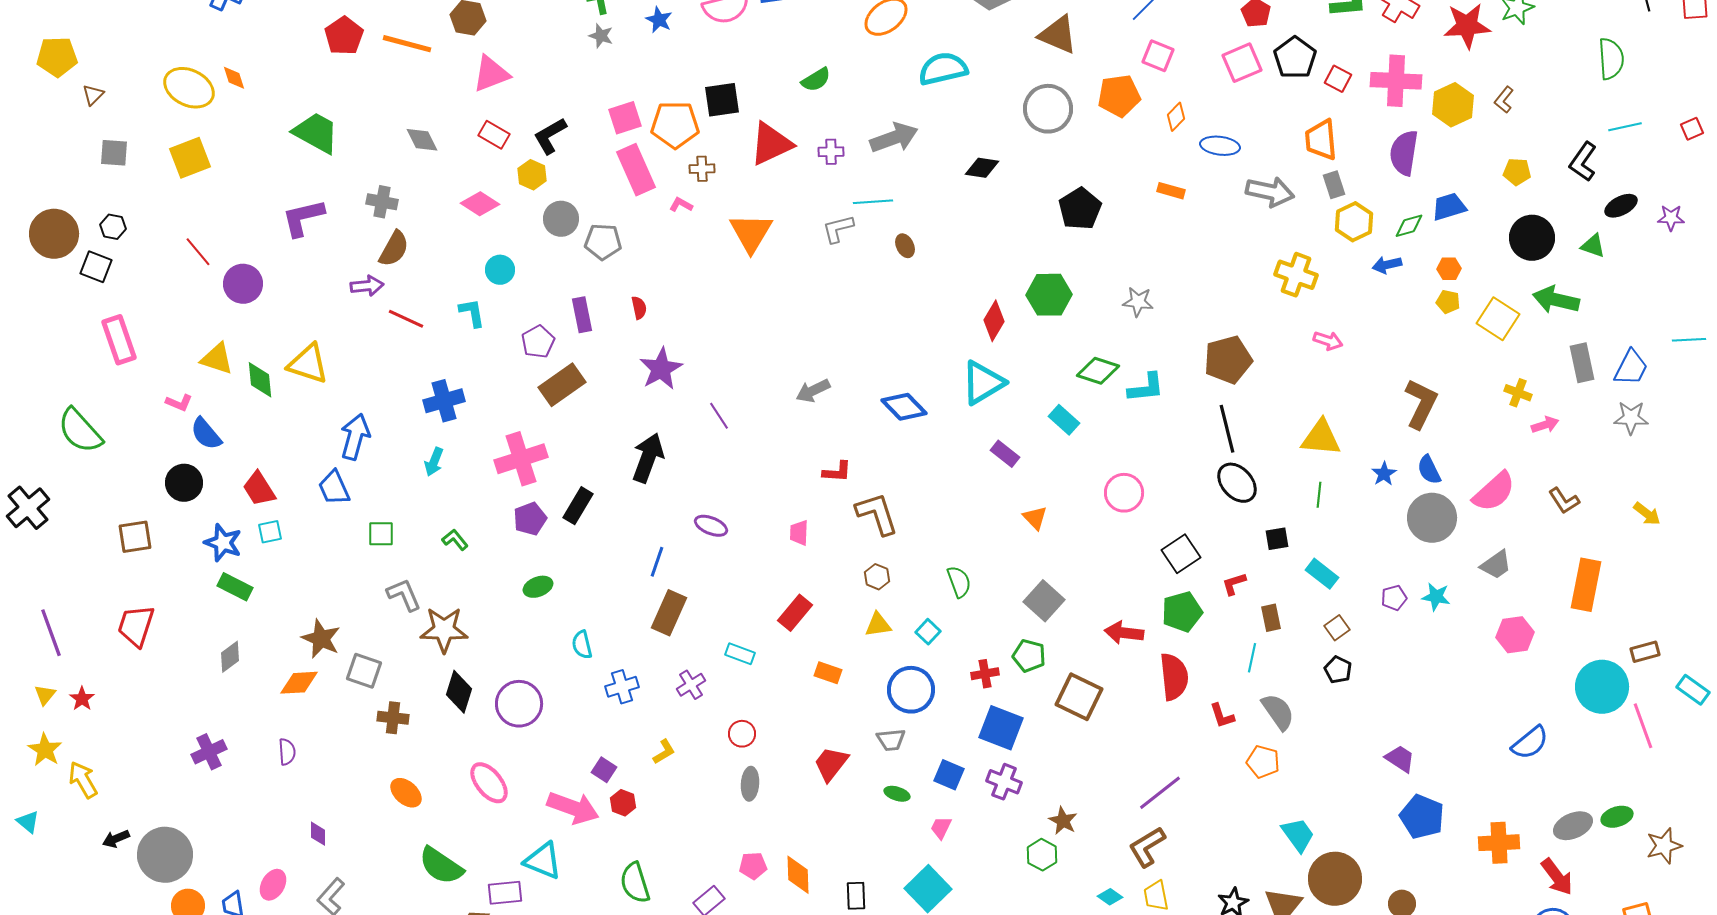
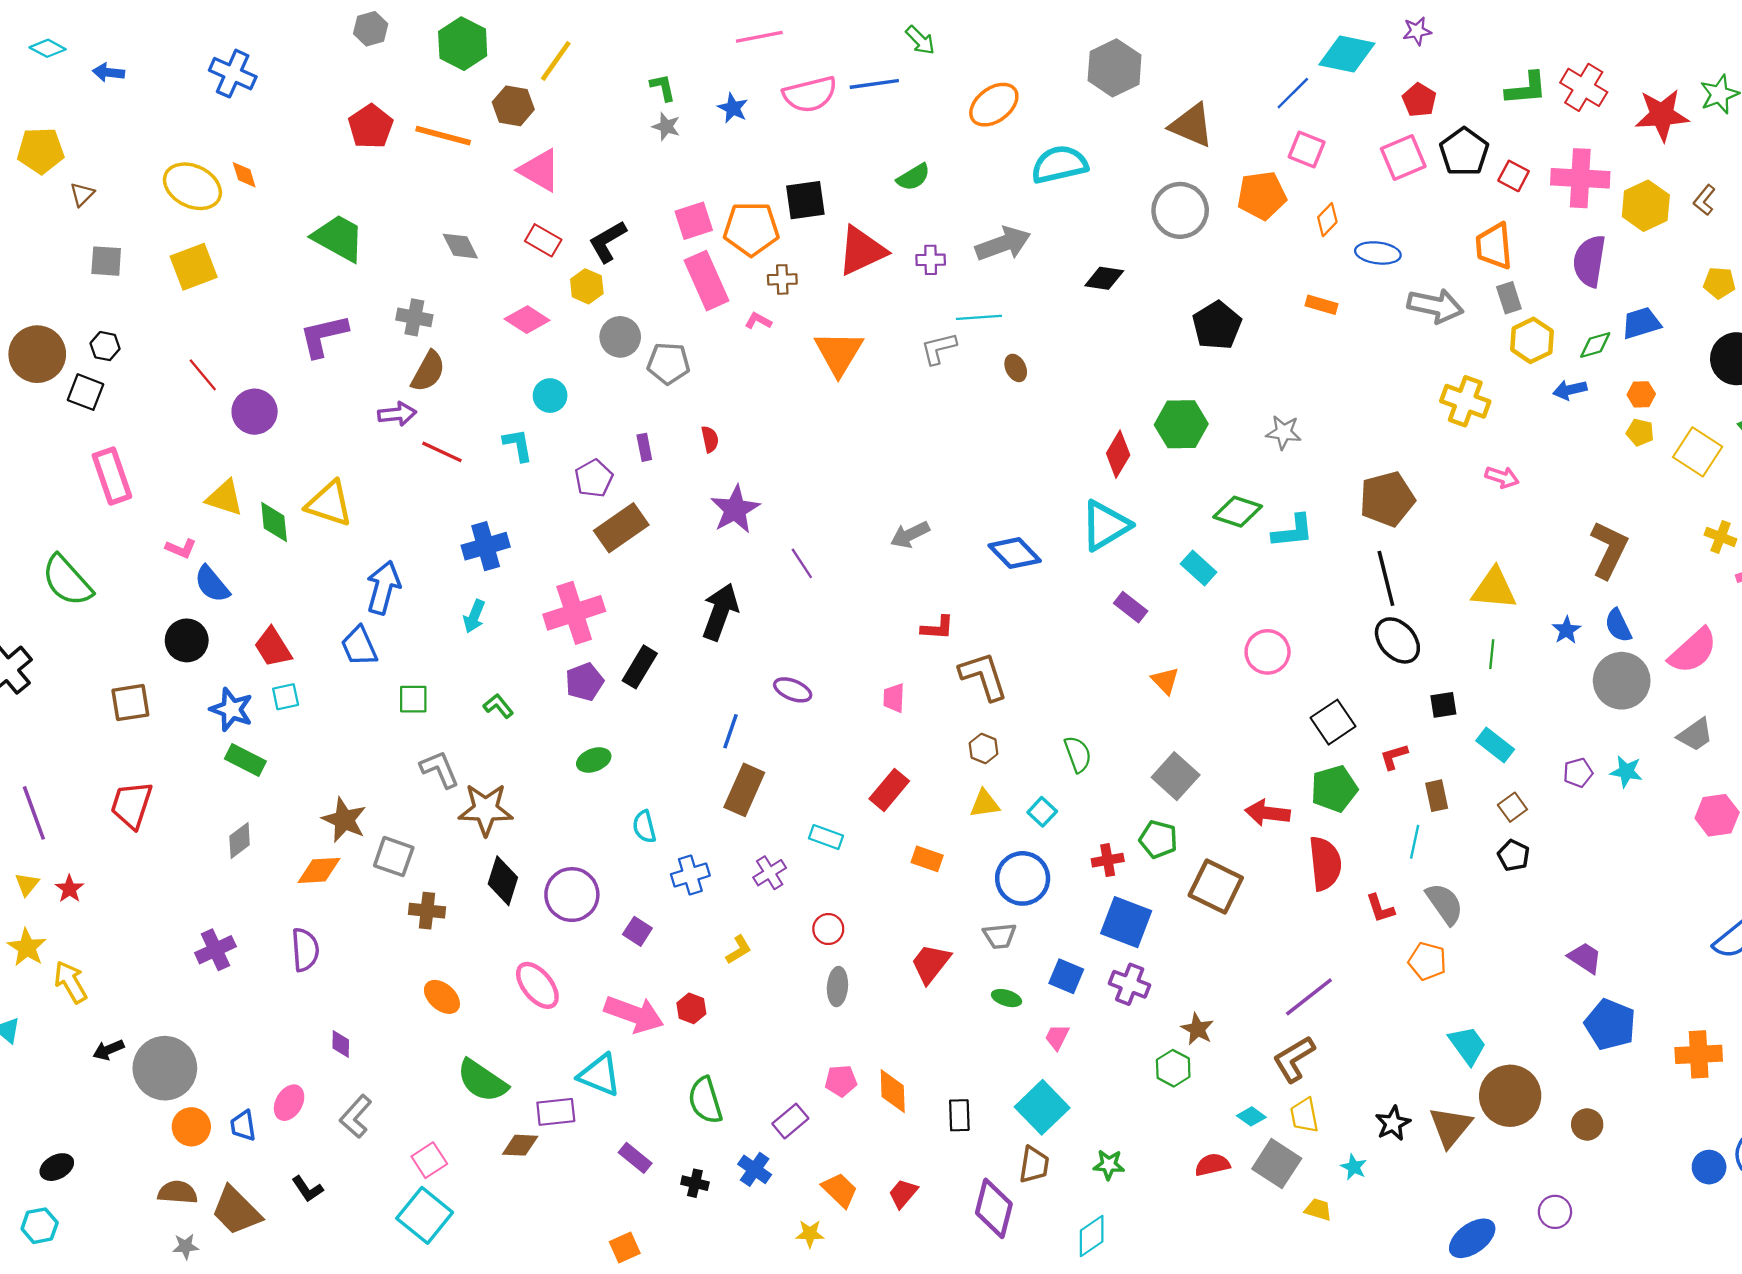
pink triangle: (491, 74) -> (540, 170), turned 51
purple rectangle: (582, 315) -> (644, 447), size x0.7
purple semicircle: (287, 752) -> (305, 950), size x1.4
purple square: (604, 770) -> (637, 931), moved

